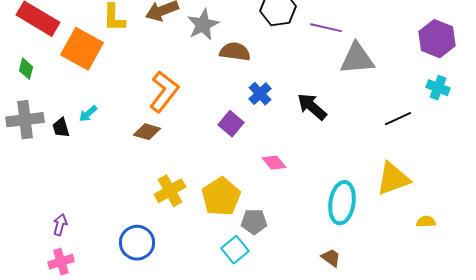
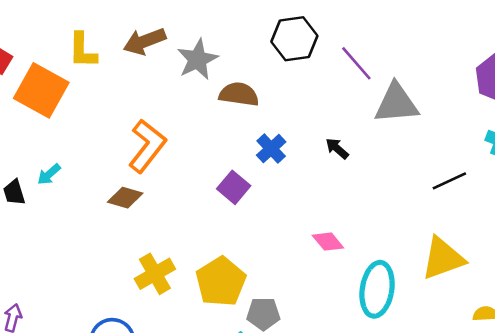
purple line: (326, 28) -> (356, 63), turned 36
black arrow: (312, 107) -> (337, 149), moved, size x0.6
pink diamond: (274, 163) -> (328, 242), moved

